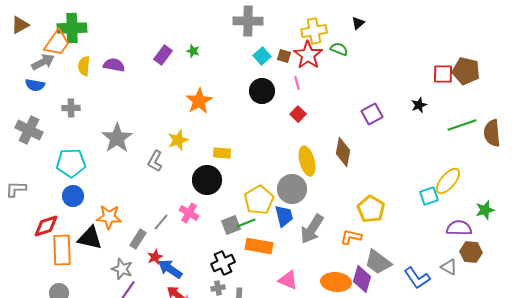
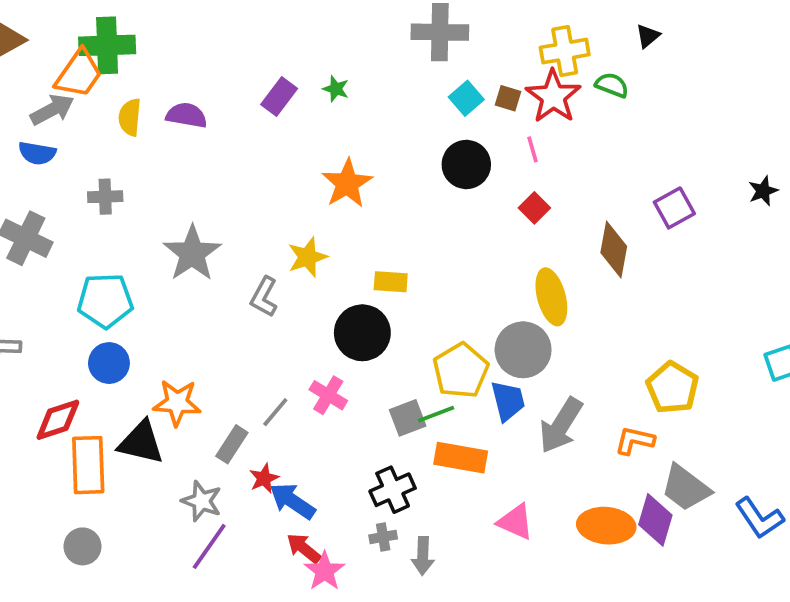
brown diamond: (343, 152) -> (614, 250), moved

